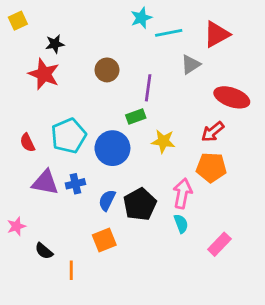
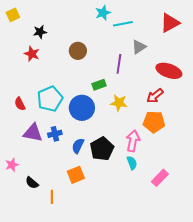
red triangle: (217, 34) -> (170, 23), moved
red star: (44, 74) -> (32, 54), size x0.7
purple line: (148, 88) -> (119, 64), moved

